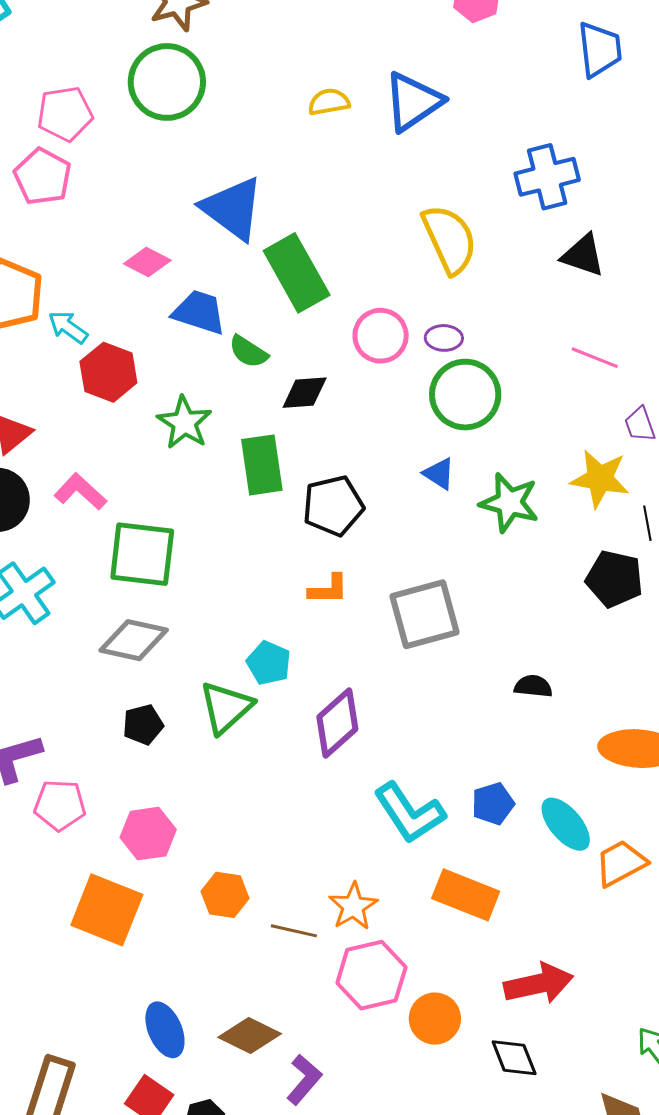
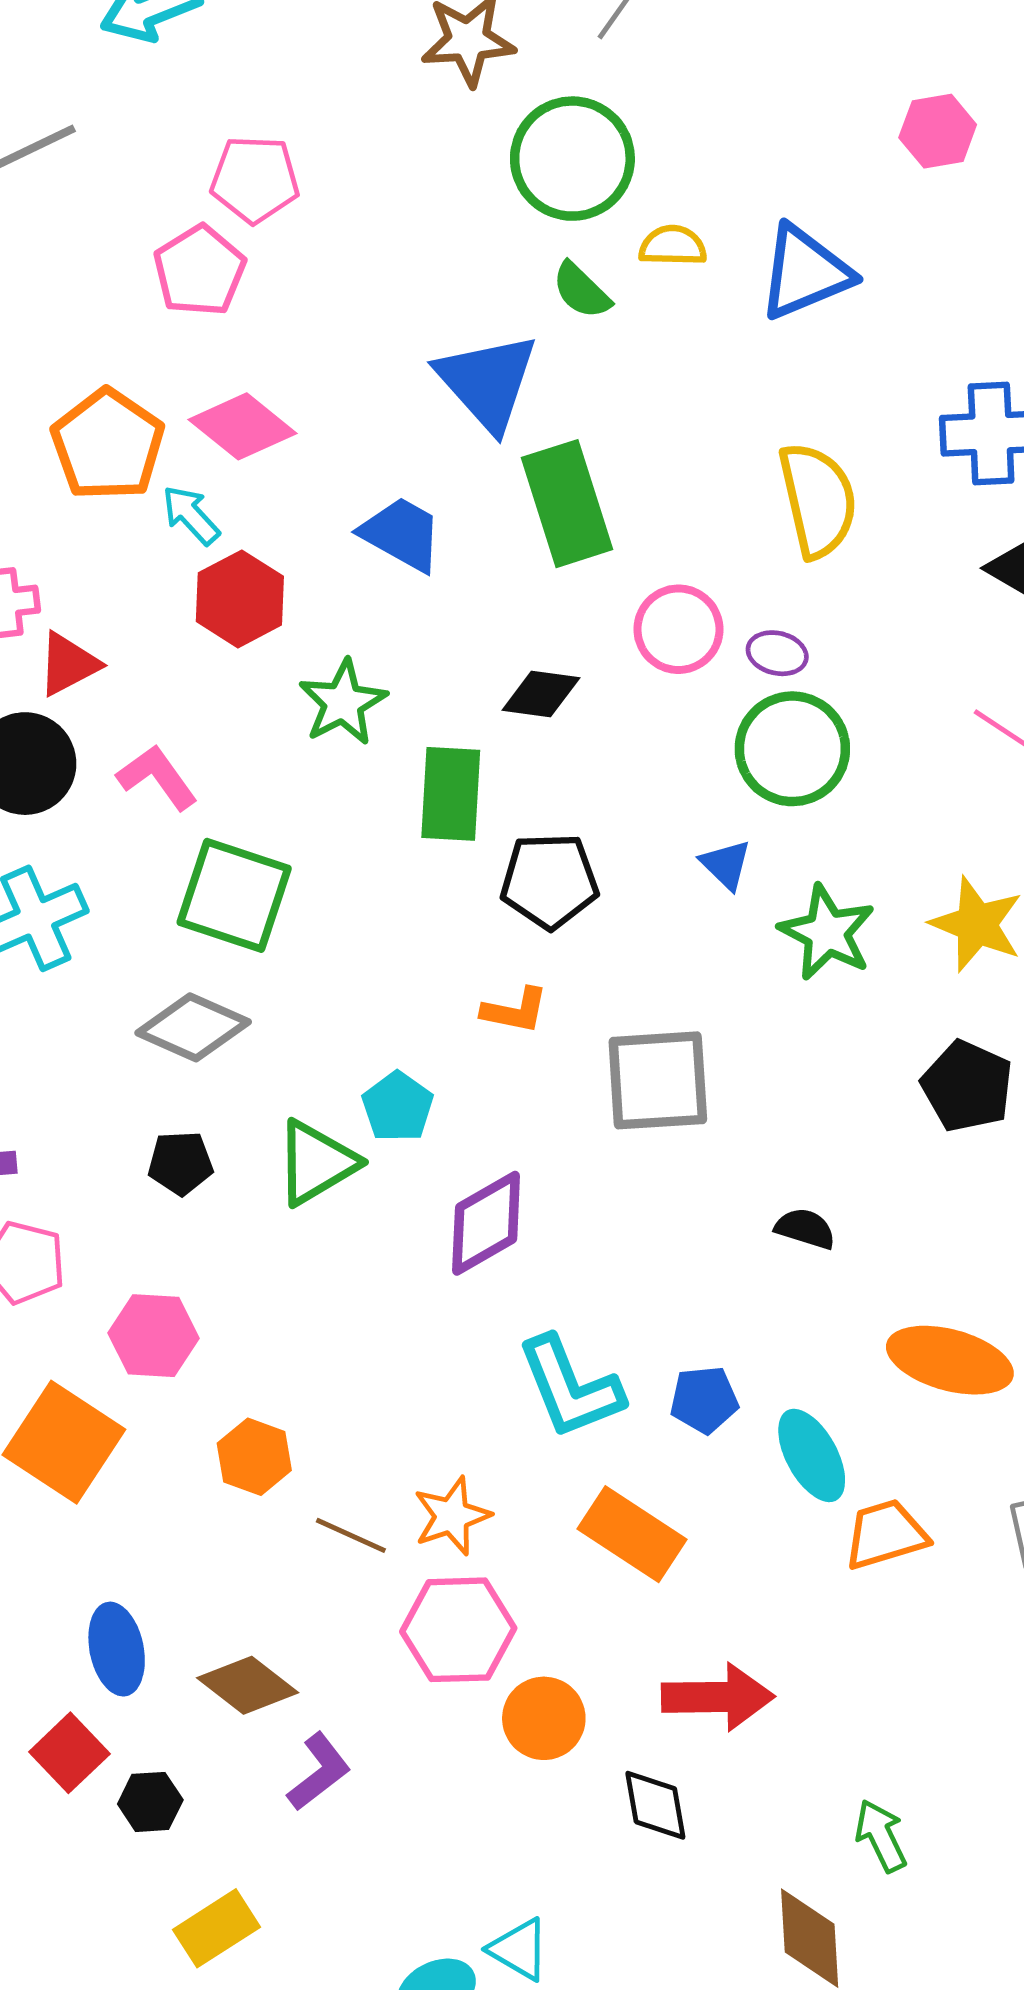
green circle: (167, 82) -> (572, 159), moved
pink diamond: (147, 262) -> (243, 426), moved, size x1.4
green semicircle: (248, 352) -> (581, 291), moved

